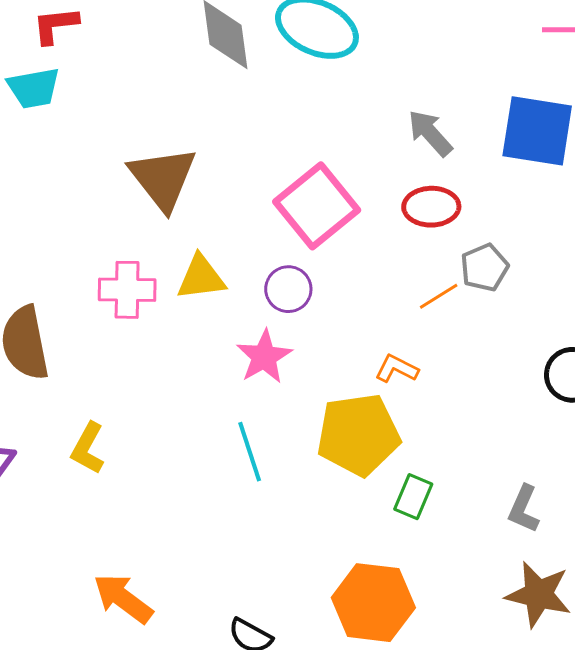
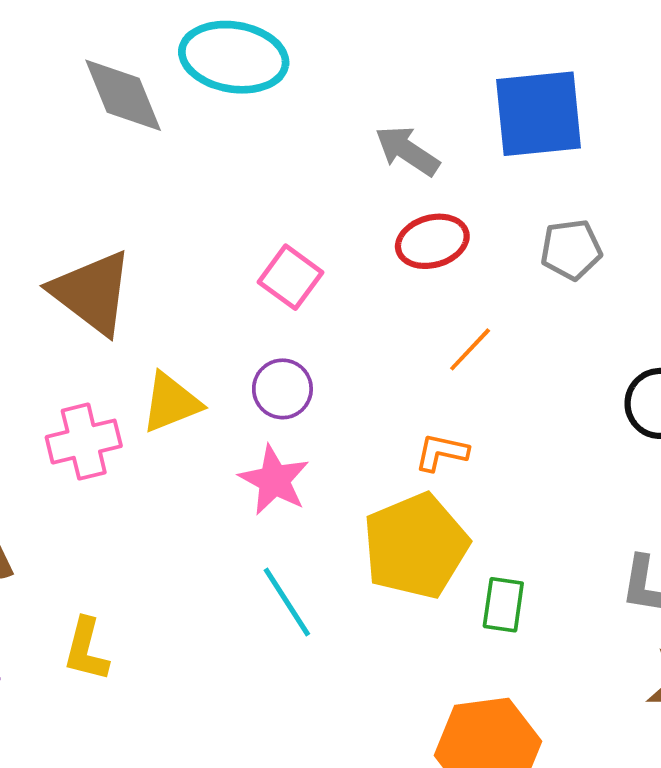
pink square: (317, 206) -> (290, 277), size x0.6
gray pentagon: (484, 268) -> (571, 250), moved, turned 30

